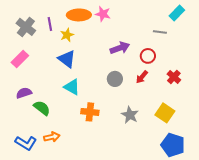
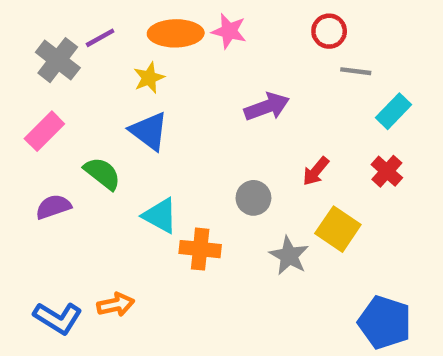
cyan rectangle: (177, 13) -> (394, 111), moved
purple line: (50, 24) -> (100, 38), moved, turned 72
red circle: (148, 56) -> (329, 31), moved
gray circle: (115, 79) -> (253, 198), moved
cyan triangle: (72, 87) -> (160, 216), moved
green semicircle: (42, 108) -> (102, 173), moved
yellow square: (165, 113) -> (338, 229), moved

